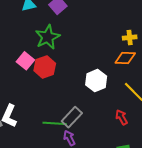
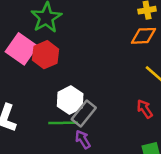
pink square: (25, 61) -> (21, 49), size x1.4
white hexagon: (96, 81) -> (70, 100), moved

